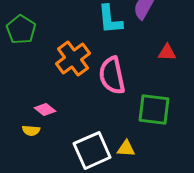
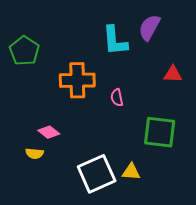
orange cross: (73, 58) -> (77, 80), turned 36
pink semicircle: (112, 75) -> (117, 98), size x0.5

